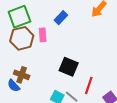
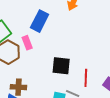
blue rectangle: (61, 18) -> (40, 21), size x1.5

